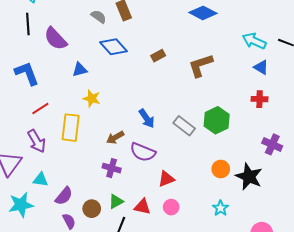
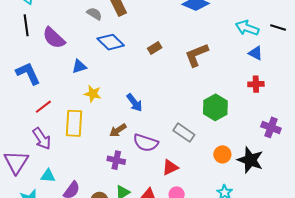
blue arrow: (147, 118) -> (134, 103), moved
gray rectangle: (184, 126) -> (184, 133), moved

